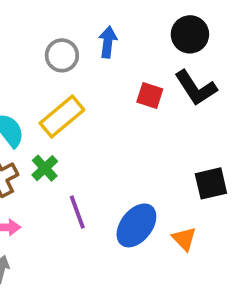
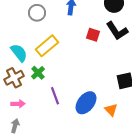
gray circle: (62, 55) -> (37, 13), moved

